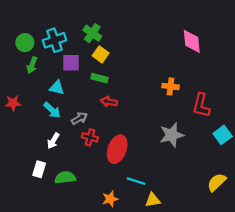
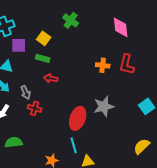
green cross: (92, 33) -> (71, 20), moved
red L-shape: (201, 105) -> (127, 64), moved
gray arrow: (79, 118) -> (26, 92), turned 96
red ellipse: (117, 149) -> (78, 118), moved
cyan line: (136, 181) -> (74, 145), turned 56

